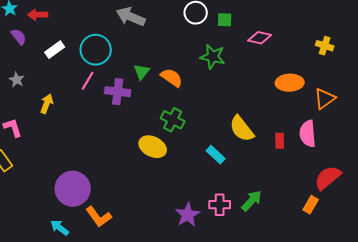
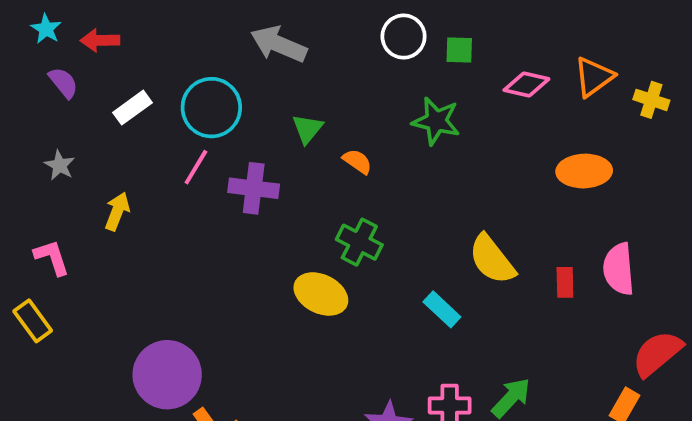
green triangle: (142, 72) -> (307, 129), moved
orange semicircle: (172, 78) -> (357, 161), size x0.7
orange triangle: (325, 99) -> (594, 77), moved

